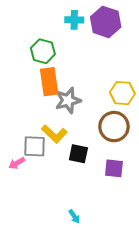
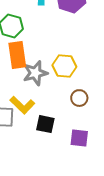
yellow hexagon: (122, 93) -> (64, 66), moved
brown circle: (114, 127) -> (79, 98), size x0.6

